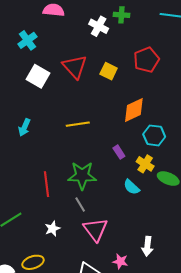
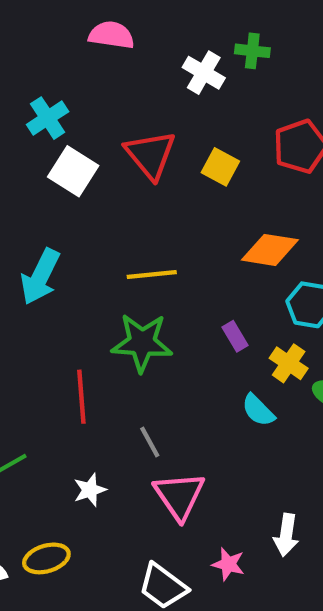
cyan cross: (27, 40) -> (48, 118), moved
orange diamond: (134, 110) -> (270, 250), turned 32
cyan arrow: (24, 127) -> (40, 277), size x1.5
green star: (82, 176) -> (142, 343), moved

